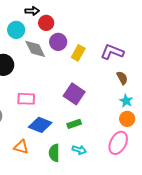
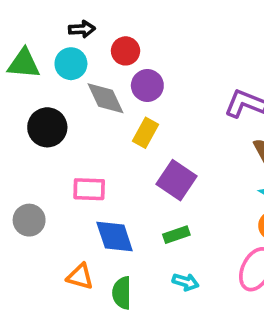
black arrow: (32, 11) -> (82, 29), moved
yellow rectangle: (78, 53) -> (146, 133), moved
blue diamond: (40, 125) -> (115, 236), turned 50
green semicircle: (54, 153) -> (122, 293), moved

